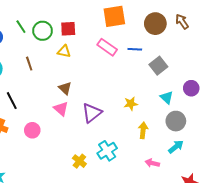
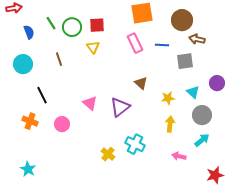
brown arrow: (182, 22) -> (197, 39), moved, turned -42
pink rectangle: (107, 47) -> (135, 43), turned 30
yellow triangle: (64, 51) -> (93, 47), turned 40
gray square: (158, 66) -> (185, 61), turned 30
brown triangle: (65, 88) -> (141, 83), moved
yellow star: (131, 104) -> (168, 98), moved
cyan cross: (107, 151) -> (135, 144), turned -30

